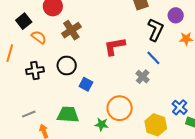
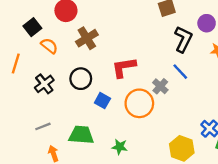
red L-shape: (115, 46) -> (124, 67), moved
black cross: (35, 71) -> (44, 84), turned -30
gray cross: (143, 77) -> (160, 86), moved
orange circle: (120, 108) -> (139, 103), moved
gray line: (29, 114) -> (43, 126), moved

